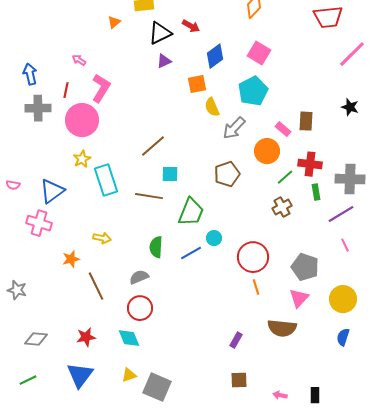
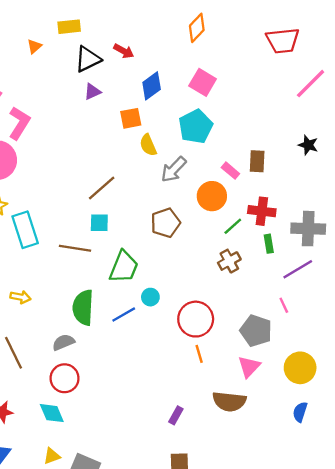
brown line: (153, 146) -> (102, 188), moved
pink line: (345, 245) -> (284, 305), moved
green semicircle: (156, 247) -> (83, 307), size x1.4

